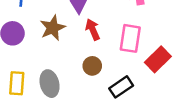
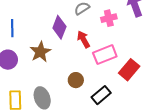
red arrow: (93, 29) -> (83, 39), moved
pink rectangle: (130, 38) -> (105, 55), turned 65

